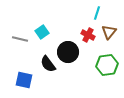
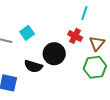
brown triangle: (109, 32) -> (97, 43), moved
black semicircle: (48, 64) -> (33, 66), turned -36

